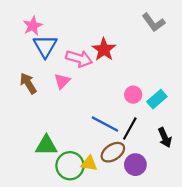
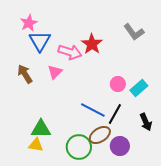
gray L-shape: (153, 22) -> (134, 32), moved
yellow triangle: (89, 163) -> (36, 145), moved
green circle: (70, 166) -> (79, 147), moved

